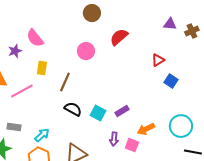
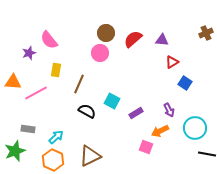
brown circle: (92, 13) -> (106, 33), moved
purple triangle: (170, 24) -> (162, 40), moved
cyan square: (98, 113) -> (112, 101), moved
purple arrow: (114, 139) -> (169, 110), moved, turned -32

